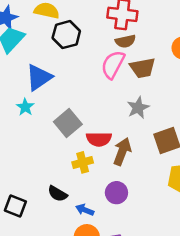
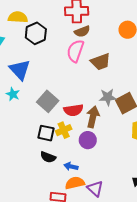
brown trapezoid: (143, 68) -> (101, 62), moved
blue triangle: (39, 77) -> (20, 70), turned -30
gray star: (138, 108) -> (108, 97), moved, turned 30
purple circle: (116, 193) -> (88, 140), moved
black square: (15, 206) -> (46, 133), moved

